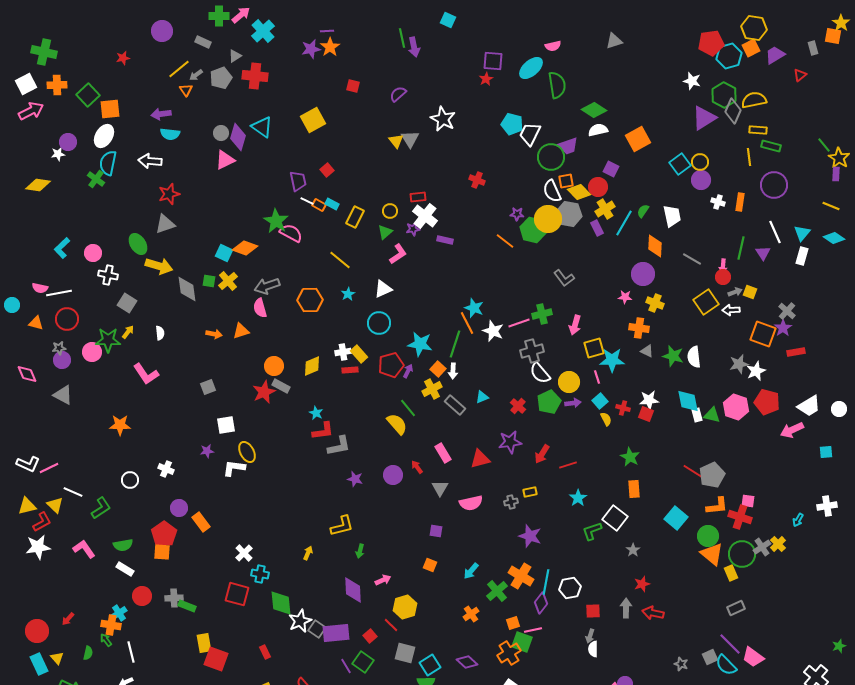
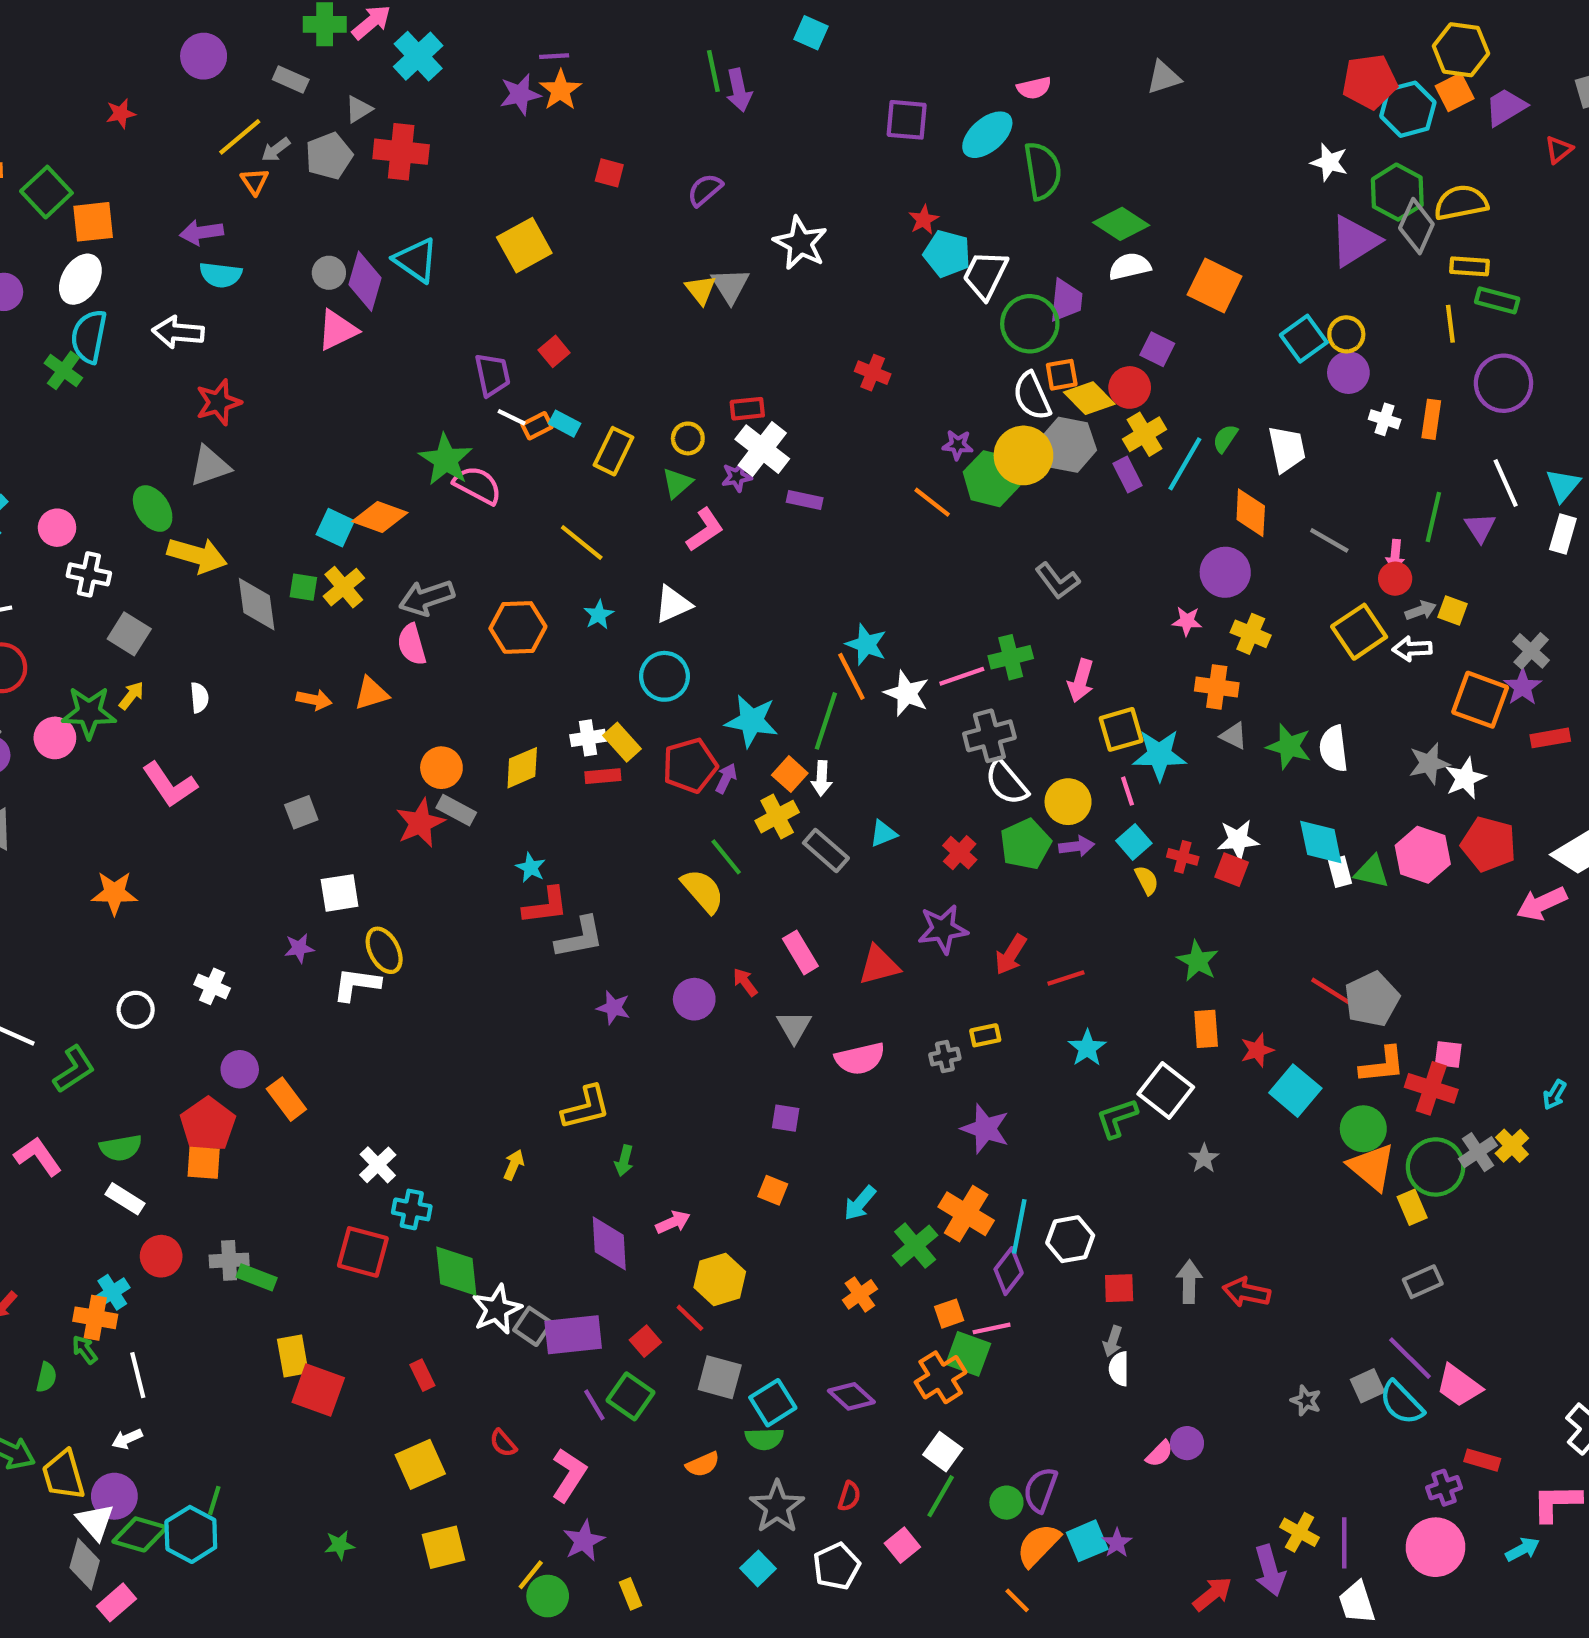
red star: (486, 79) -> (924, 220), moved
orange square: (638, 139) -> (1215, 286), turned -35
purple trapezoid: (568, 146) -> (1066, 300), turned -65
orange rectangle: (319, 205) -> (537, 426), turned -56
red star: (642, 584) -> (1257, 1050), moved

